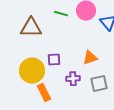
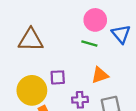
green line: (61, 14) -> (89, 43), moved

